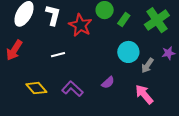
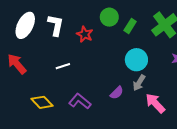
red star: (80, 25) -> (85, 34), size x0.7
red arrow: (14, 50) -> (17, 64), turned 110
gray arrow: (147, 65) -> (139, 83), moved

